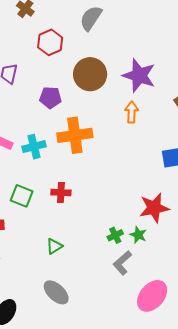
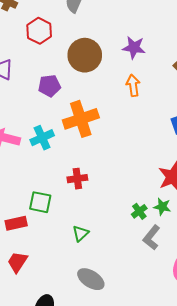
purple star: (139, 76) -> (134, 48), size x0.7
green square: (22, 196) -> (40, 202), moved

